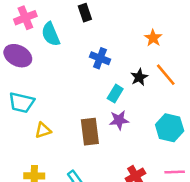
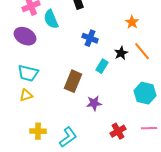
purple star: (119, 120) -> (94, 103), moved
yellow triangle: (43, 130) -> (26, 95), moved
brown rectangle: (90, 132) -> (73, 81), moved, turned 30

